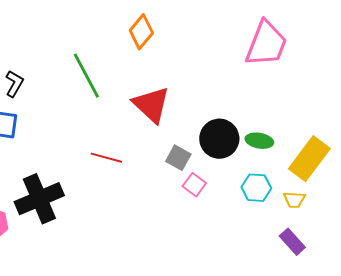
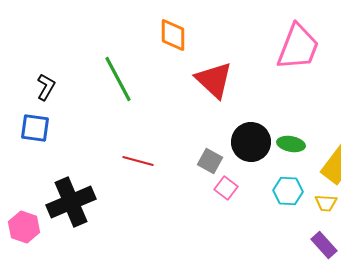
orange diamond: (141, 32) -> (173, 35), turned -40
red triangle: (151, 105) -> (214, 80), moved

